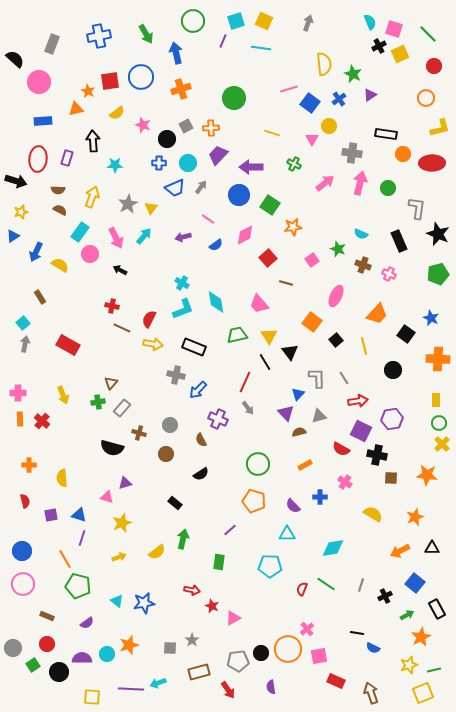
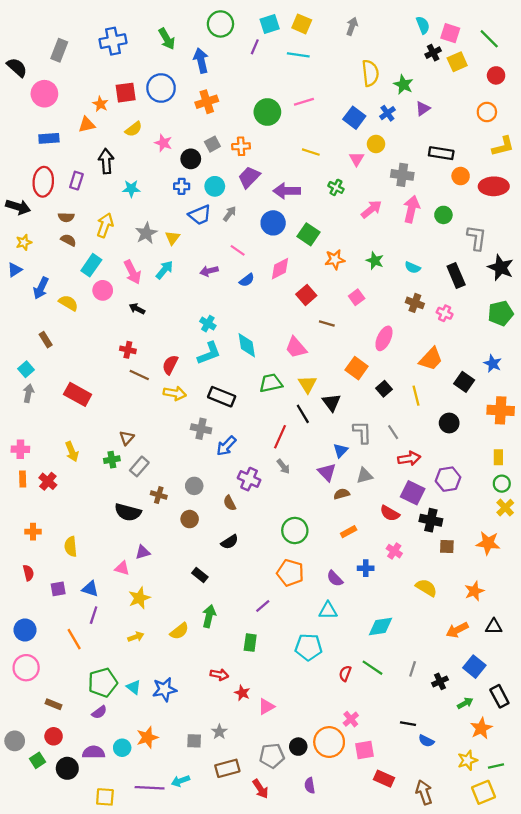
pink line: (289, 89) -> (304, 102), moved
green star: (338, 249) -> (375, 261), moved
green pentagon: (78, 586) -> (103, 683), moved, turned -30

